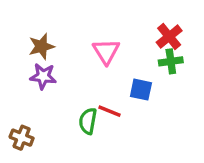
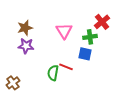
green cross: (171, 61) -> (90, 37), moved
brown cross: (22, 138) -> (13, 83), turned 32

